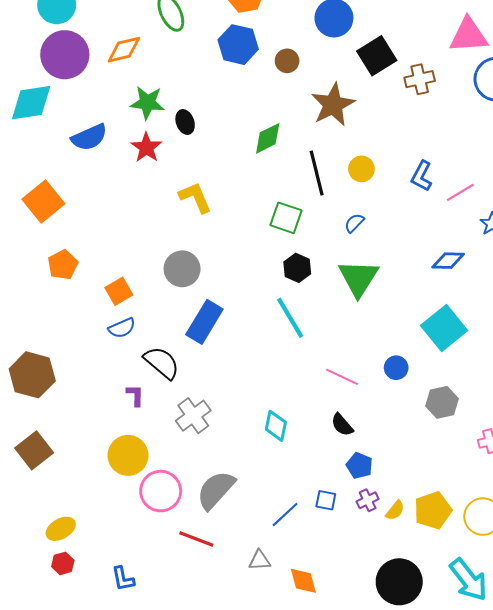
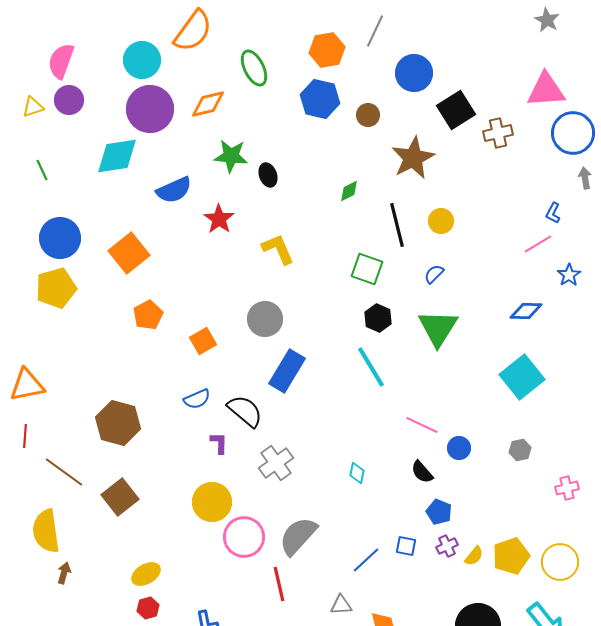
green diamond: (268, 138) -> (349, 191), size x0.7
red star: (146, 147) -> (219, 219), moved
blue L-shape: (422, 176) -> (553, 213), moved, size x0.7
blue semicircle: (122, 328) -> (197, 399), moved
blue circle: (396, 368) -> (459, 448), moved
gray hexagon: (442, 402) -> (520, 450), size x0.7
cyan diamond: (276, 426) -> (357, 473), size x0.7
red line: (196, 539) -> (279, 584), turned 56

